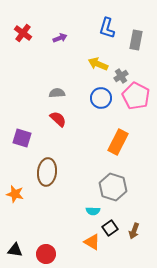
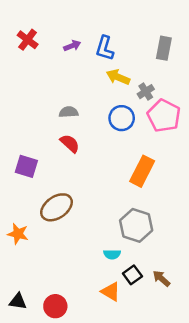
blue L-shape: (107, 28) -> (105, 48), moved
brown ellipse: (47, 172) -> (57, 207), turned 48
brown arrow: (134, 231) -> (161, 278), turned 112

